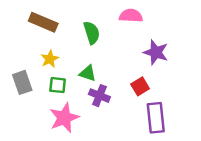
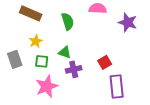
purple star: (156, 52) -> (128, 22), moved
purple cross: (99, 96) -> (74, 69), turned -35

